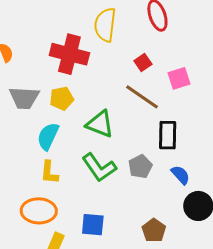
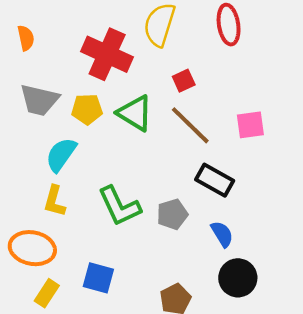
red square: (143, 63) -> (184, 81), moved
pink square: (179, 78) -> (250, 125), moved
green triangle: (100, 124) -> (135, 113), moved
black rectangle: (168, 135) -> (215, 180), turned -72

